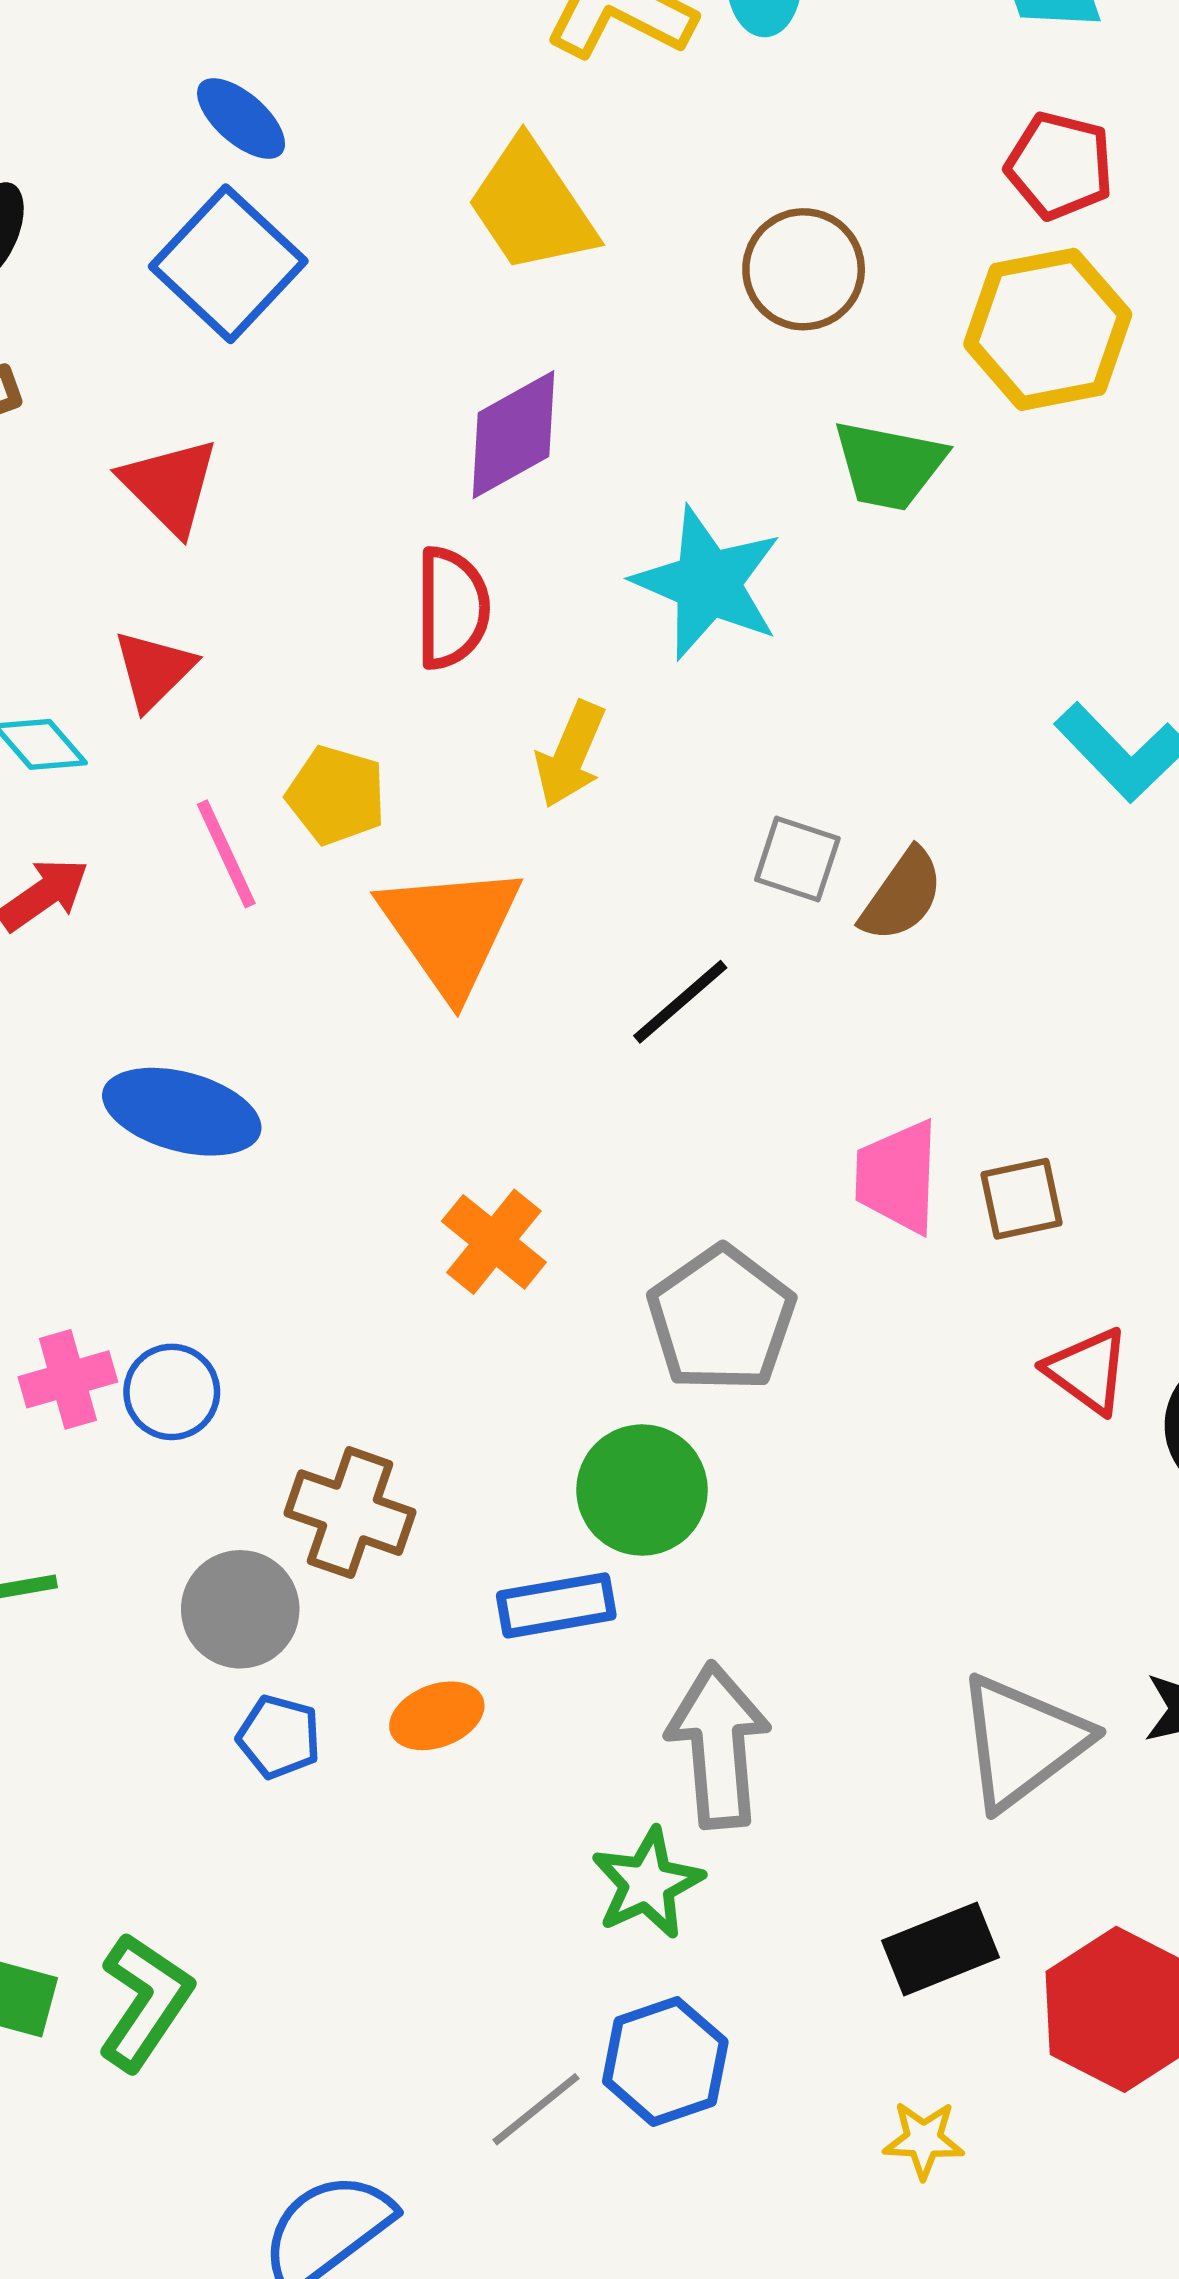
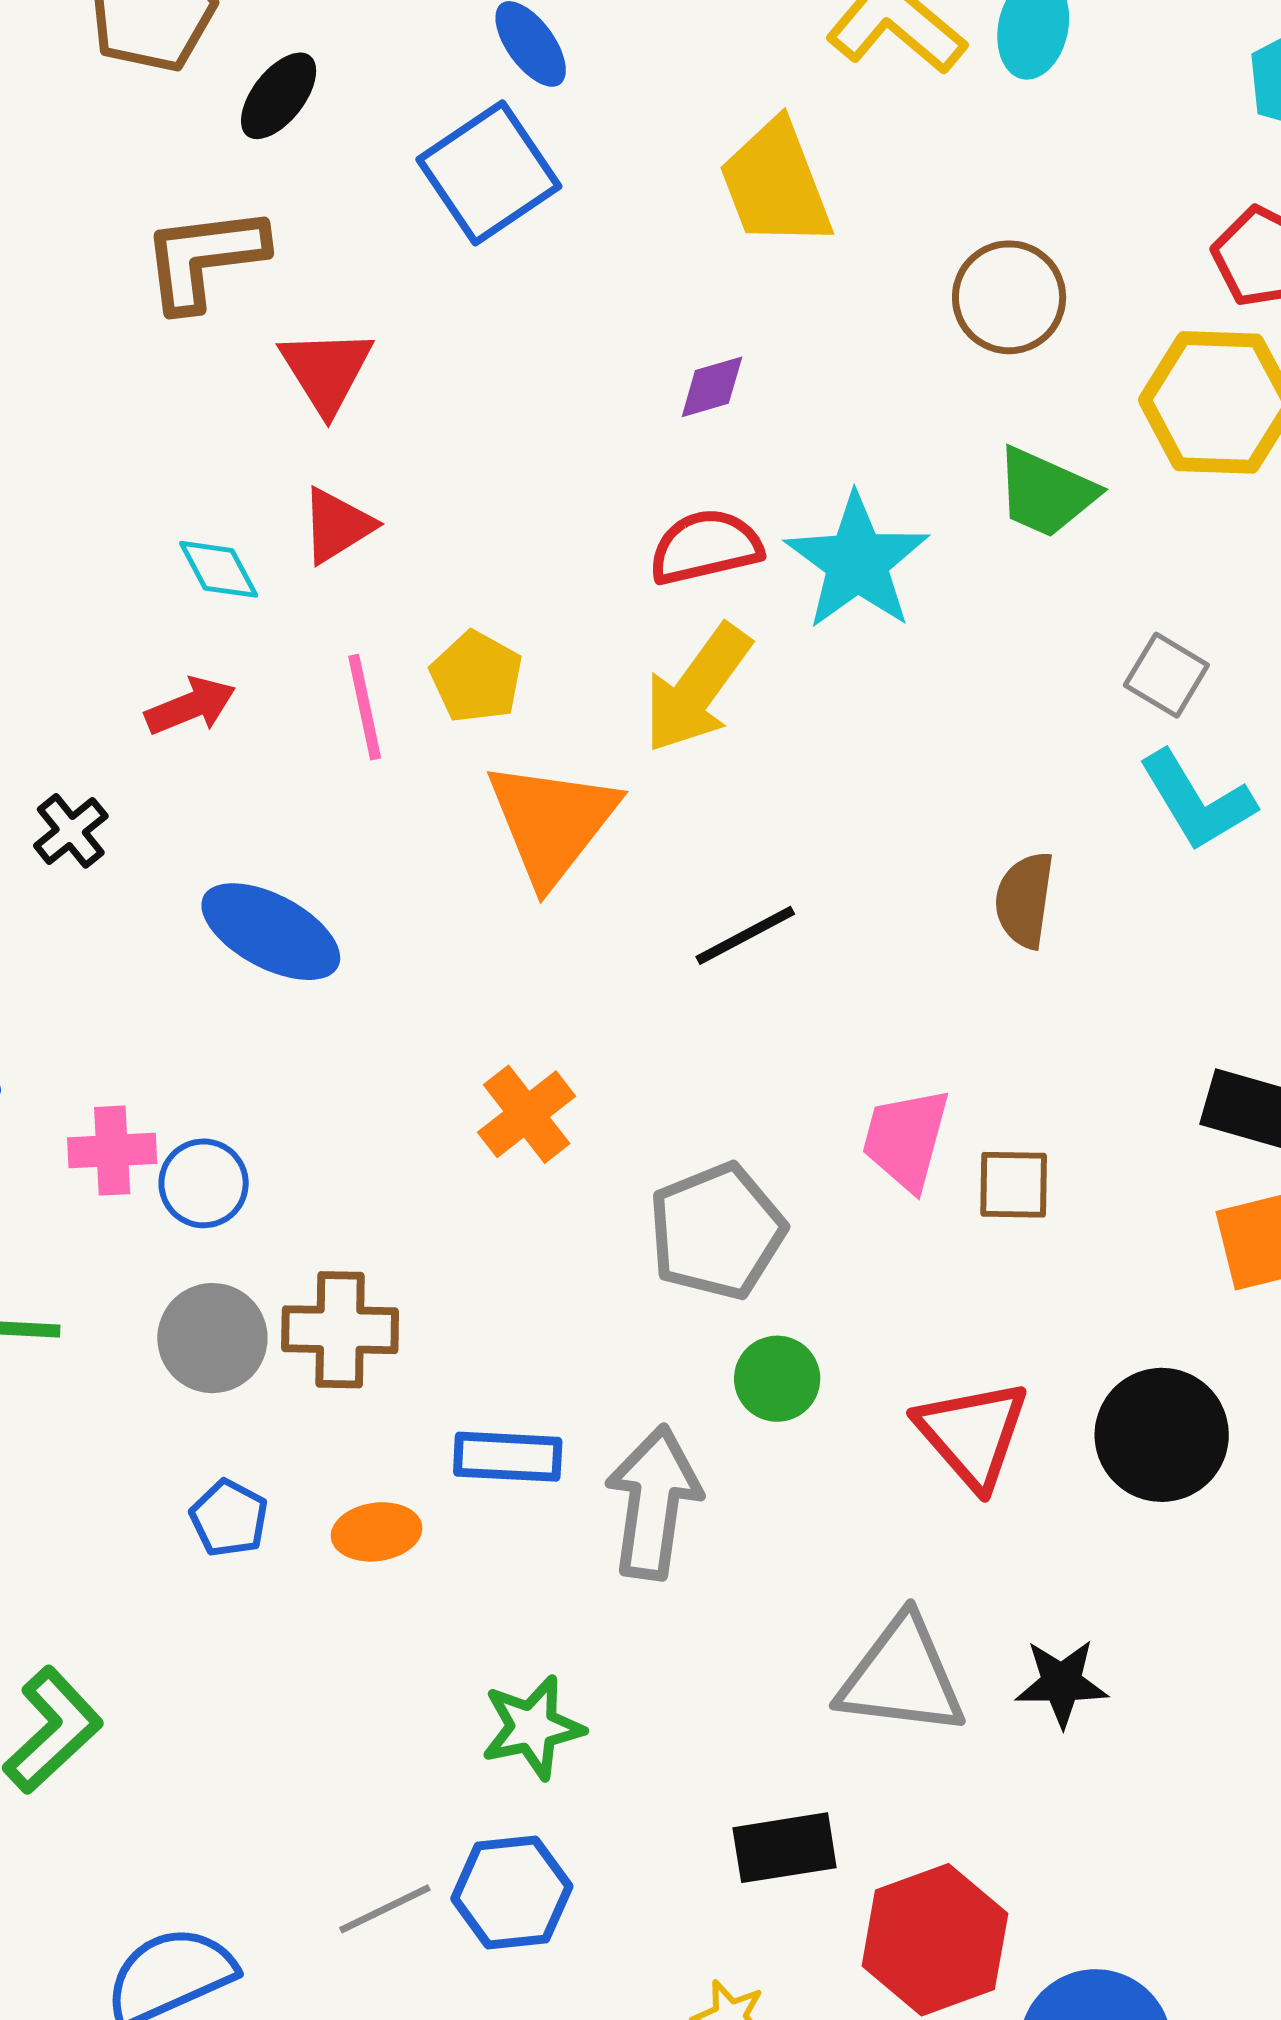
purple diamond: (514, 435) -> (712, 387), size x0.6
red triangle: (170, 486) -> (326, 371), moved
red semicircle: (452, 608) -> (706, 547), moved, turned -116
yellow arrow: (570, 754) -> (697, 689), size x1.4
gray square: (797, 859) -> (1166, 675), moved
brown semicircle: (902, 895) -> (1025, 900), moved, turned 140
red triangle: (1088, 1371) -> (972, 1434), moved, size x1.4
green circle: (642, 1490) -> (777, 1379), moved, size x0.7
brown cross: (350, 1513) -> (340, 1330), turned -31
gray circle: (240, 1609) -> (212, 1338), moved
gray triangle: (1022, 1741) -> (902, 1677), turned 31
gray arrow: (718, 1745) -> (653, 1502), moved

